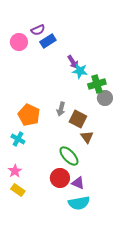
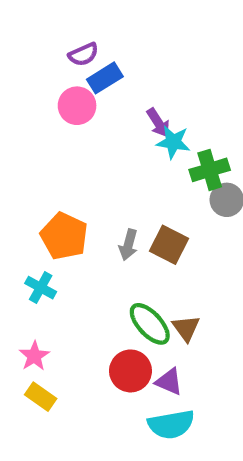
pink circle: (19, 42) -> (77, 106), moved
gray arrow: (61, 109) -> (128, 245), moved
brown triangle: (87, 137) -> (186, 328), moved

